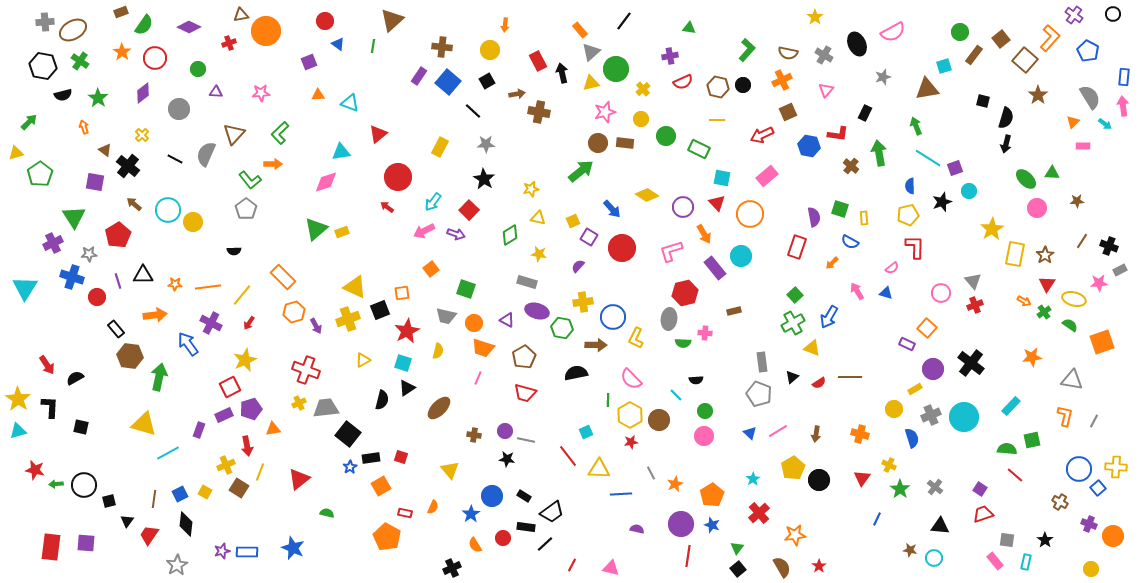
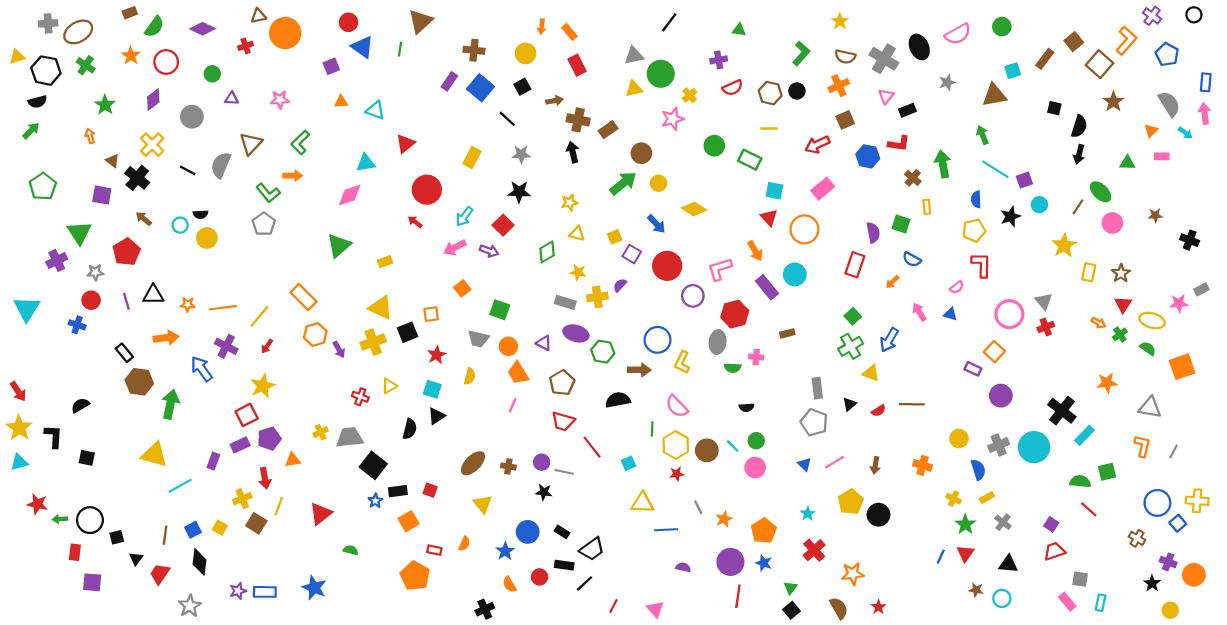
yellow star: (815, 17) -> (840, 21), moved
orange rectangle: (580, 30) -> (570, 32), moved
green circle: (960, 32) -> (1002, 27), moved
blue triangle: (338, 44) -> (362, 47), size x1.6
gray triangle: (591, 52) -> (634, 56), turned 30
gray cross: (824, 55) -> (884, 59), size x1.5
black arrow: (562, 73) -> (573, 152), moved
black semicircle: (63, 95) -> (37, 102), moved
pink star: (605, 112) -> (673, 119), moved
black rectangle: (865, 113) -> (907, 110), moved, turned 42
yellow circle: (641, 119) -> (659, 183), moved
yellow cross: (142, 135) -> (152, 145), size x1.6
brown rectangle: (625, 143) -> (608, 130), moved, turned -42
yellow triangle: (16, 153) -> (17, 57), moved
green triangle: (1052, 173) -> (1127, 163), moved
black star: (484, 179) -> (519, 192), turned -30
purple circle: (683, 207) -> (693, 296), moved
cyan circle: (168, 210) -> (180, 225), size x0.6
yellow rectangle: (864, 218) -> (927, 207), moved
yellow rectangle: (342, 232) -> (385, 262), moved
brown line: (1082, 241) -> (1078, 207), moved
black cross: (1109, 246) -> (1190, 240), moved
black semicircle: (234, 251) -> (200, 214), moved
yellow rectangle: (1015, 254) -> (1089, 272), size x0.7
blue cross: (72, 277) -> (77, 325), moved, size x0.7
pink circle: (941, 293) -> (1009, 314), size x1.4
red circle: (97, 297) -> (91, 300), moved
yellow cross: (583, 302) -> (597, 297), moved
red star: (407, 331) -> (436, 355), size x0.7
orange trapezoid: (483, 348) -> (518, 373), turned 40
black cross: (971, 363) -> (1062, 411), moved
red arrow: (47, 365) -> (18, 391), moved
red cross: (306, 370) -> (360, 397), moved, size x0.6
yellow rectangle: (915, 389) -> (987, 498), moved
cyan line: (676, 395) -> (733, 446), moved
brown ellipse: (439, 408) -> (473, 463), moved
red line: (568, 456) -> (592, 447), moved
red triangle: (862, 478) -> (965, 553), moved
black star: (1045, 540) -> (1152, 583), moved
red rectangle: (51, 547) -> (75, 552), moved, size x0.6
pink triangle: (611, 568) -> (655, 609), turned 36

